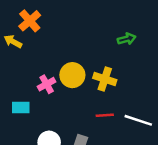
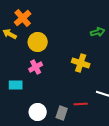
yellow circle: (72, 75) -> (38, 42), moved
red line: (105, 115) -> (81, 104), moved

